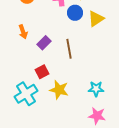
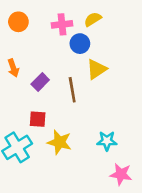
yellow triangle: (96, 19) -> (97, 69), moved
red square: (42, 72) -> (38, 119), turned 32
pink star: (97, 116) -> (121, 174), moved

